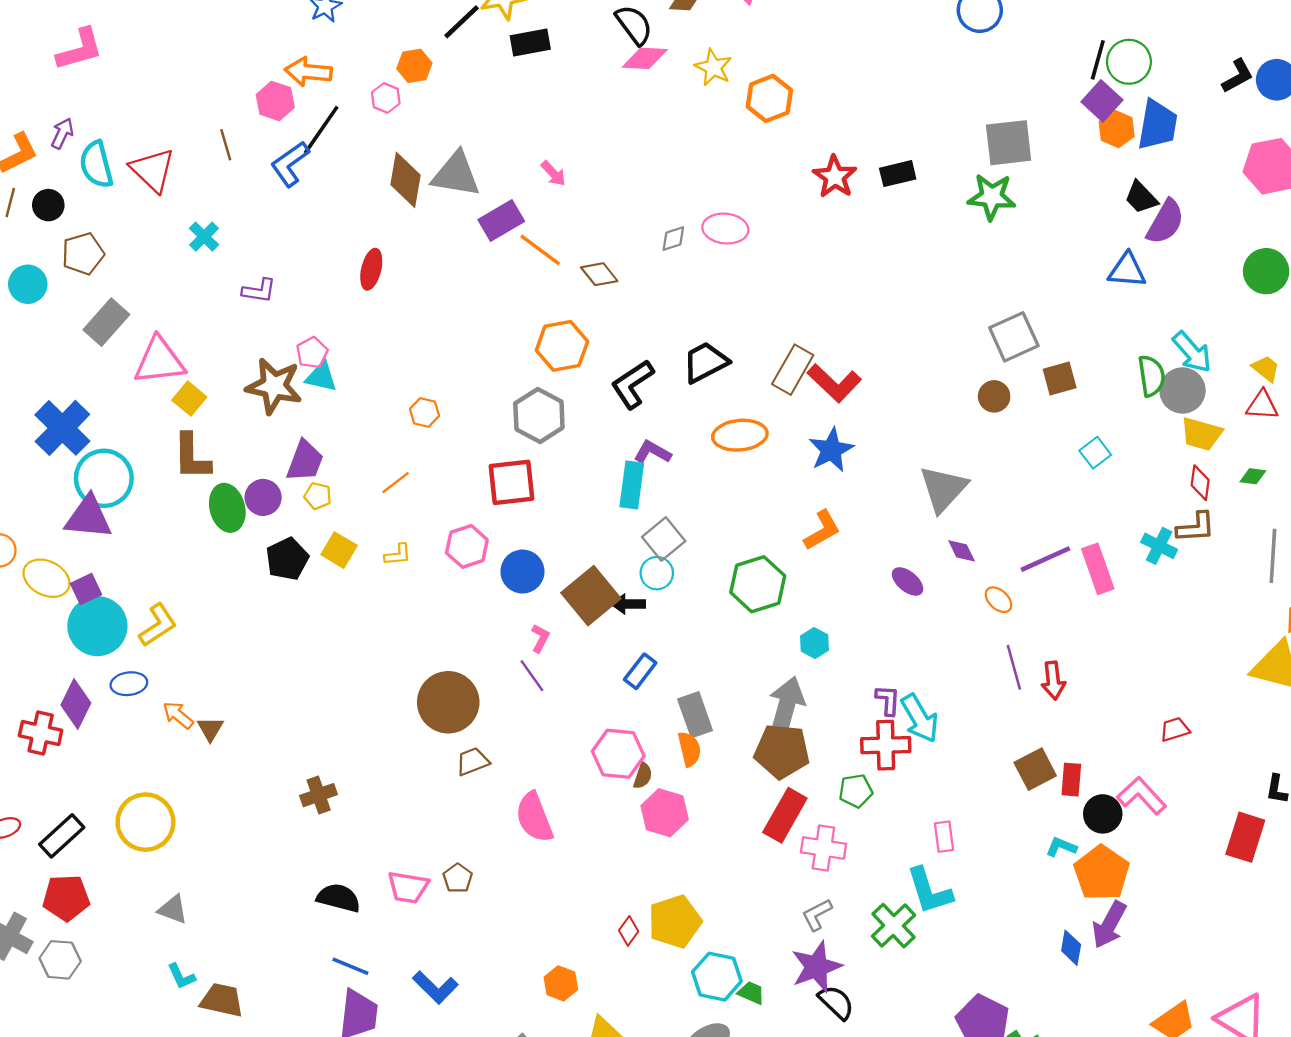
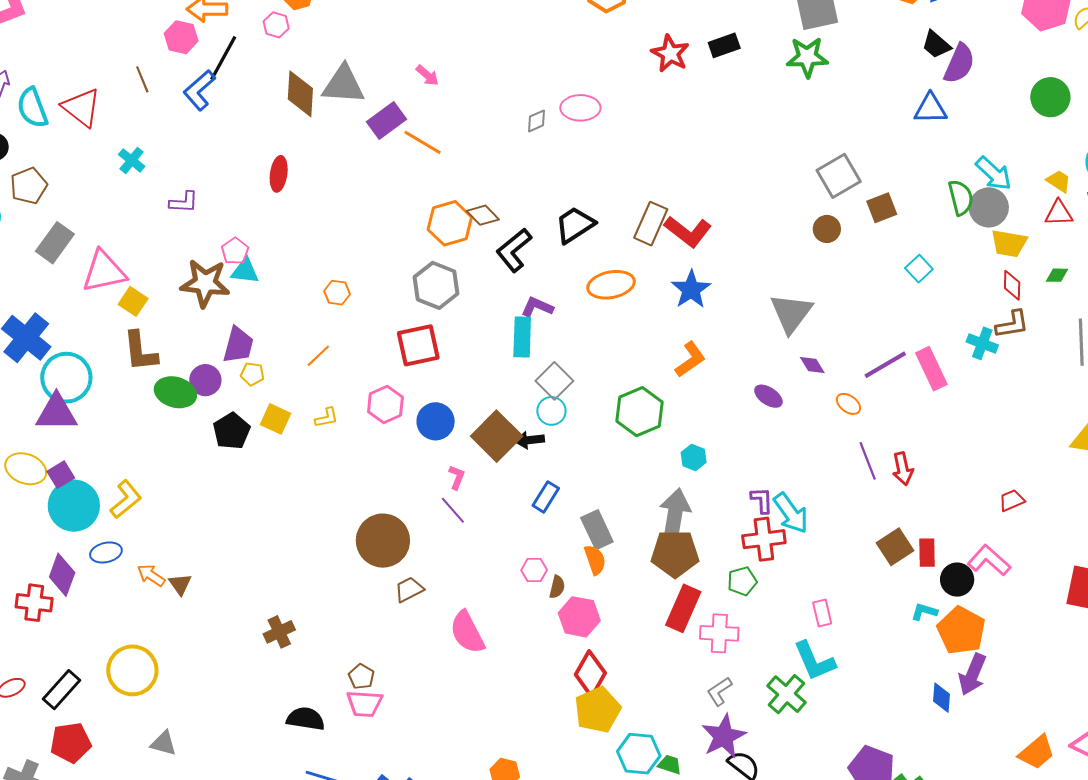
brown diamond: (599, 274) -> (483, 215), moved
green ellipse: (227, 508) -> (175, 392), turned -54
pink hexagon: (618, 754) -> (534, 570), size x0.6
brown pentagon: (458, 878) -> (361, 677), moved
red diamond: (629, 931) -> (590, 674), moved, size x1.8

